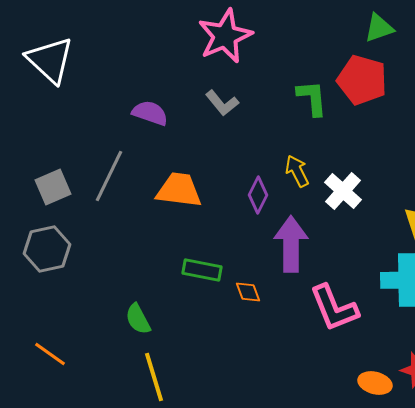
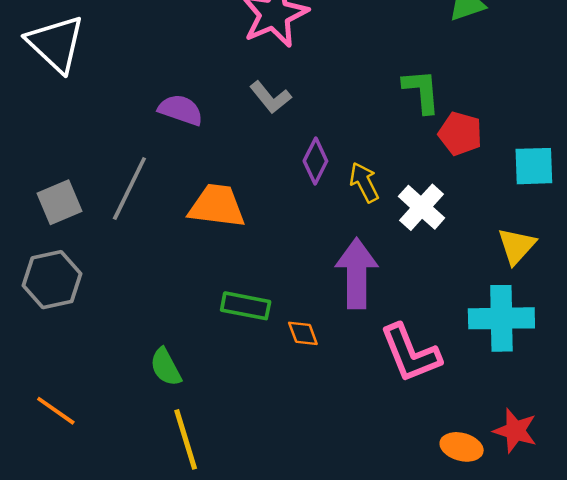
red pentagon: (362, 80) -> (460, 134), moved, size x0.7
green L-shape: (312, 98) -> (422, 91), moved
purple diamond: (258, 195) -> (315, 161), moved

